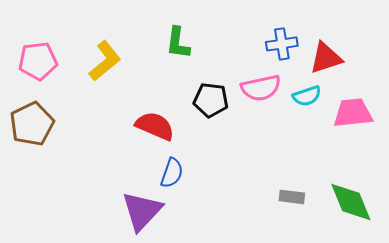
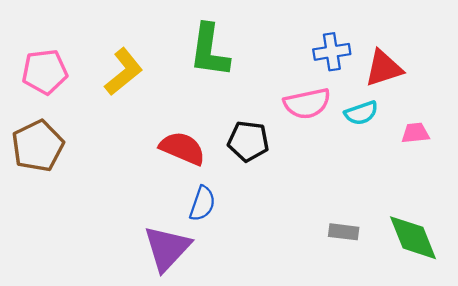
green L-shape: (178, 43) -> (209, 51), size x1.4
black pentagon: (211, 100) -> (248, 141), moved
pink trapezoid: (353, 113) -> (415, 133), size x0.6

